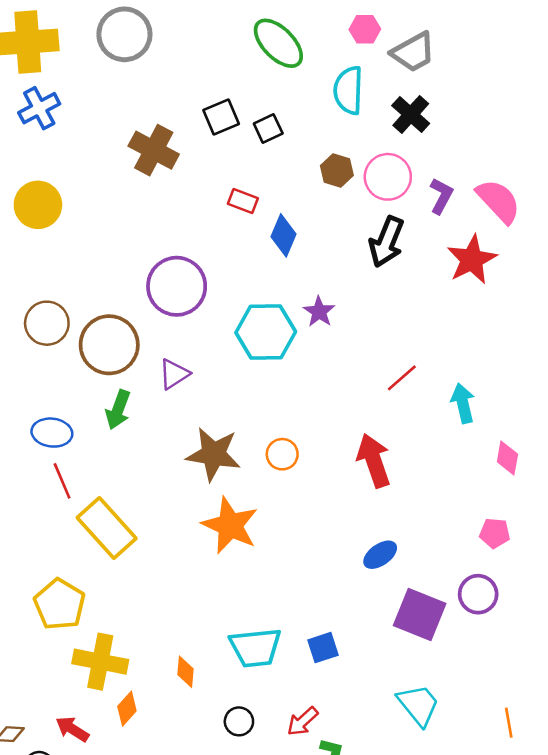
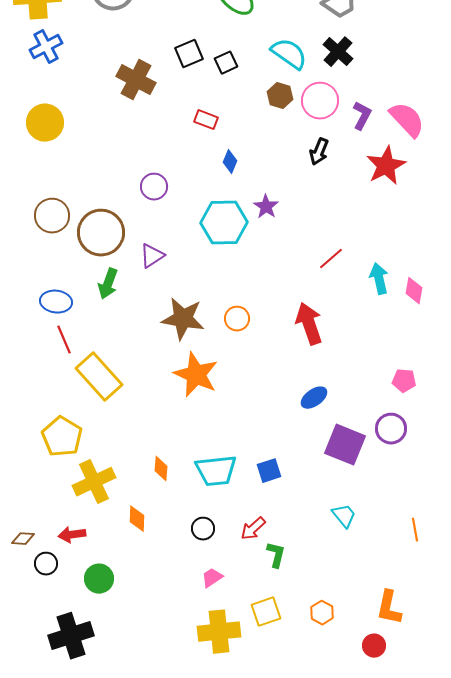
cyan semicircle: (348, 90) -> (289, 54), moved, turned 123
blue diamond: (283, 235) -> (230, 162), moved, size x0.7
black arrow: (387, 242) -> (319, 152), size x0.7
purple circle: (177, 286) -> (154, 187), size x0.6
pink diamond: (507, 458) -> (414, 291), moved
yellow cross: (100, 662) -> (94, 482), turned -36
orange diamond: (186, 672) -> (161, 469), moved
cyan trapezoid: (418, 705) -> (344, 516), size x0.7
orange diamond: (127, 709) -> (137, 519), moved, turned -40
red arrow: (72, 729) -> (72, 535), turned -40

